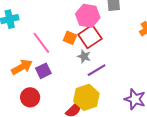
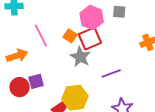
gray star: (84, 56) -> (80, 57), size x1.5
purple line: (97, 70) -> (111, 73), moved
purple square: (43, 71) -> (36, 81), moved

